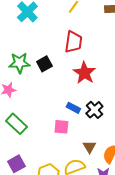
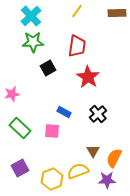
green star: (19, 63) -> (33, 42), moved
blue rectangle: (73, 108) -> (64, 112), moved
pink square: (61, 127) -> (52, 131), moved

